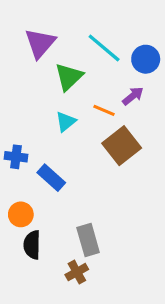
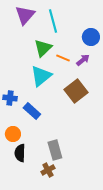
purple triangle: (40, 43) -> (25, 15), moved
cyan line: (104, 48) -> (53, 21), moved, turned 35
orange line: (104, 110) -> (63, 58), moved
cyan triangle: (66, 122) -> (41, 76), size x1.6

